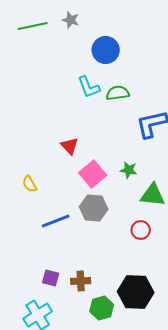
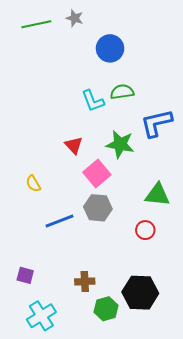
cyan L-shape: (89, 87) -> (93, 101), moved
green star: (129, 170) -> (120, 144), moved, size x1.6
purple square: (51, 278) -> (25, 275), moved

